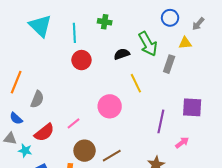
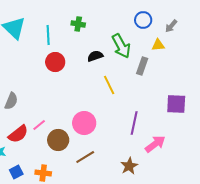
pink circle: (110, 106) -> (84, 123), moved
purple square: (192, 107) -> (176, 104), moved
pink line: (73, 123) -> (39, 125), moved
pink arrow: (182, 143) -> (155, 144), size x1.5
brown circle: (85, 151) -> (58, 140), moved

